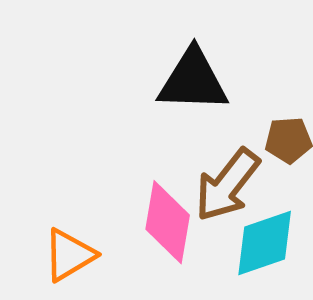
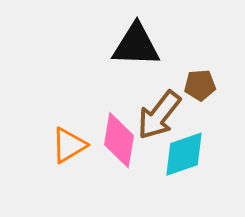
orange triangle: (69, 255) -> (69, 145), moved

